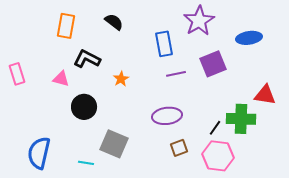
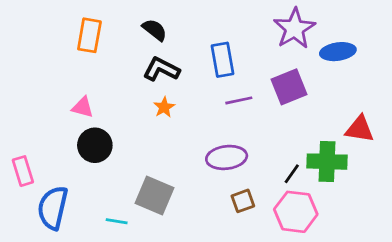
purple star: (199, 21) -> (294, 29), moved
black L-shape: (87, 59) -> (161, 69), moved
pink rectangle: (17, 74) -> (23, 171), moved
black circle: (84, 107) -> (95, 145), moved

